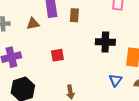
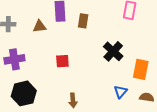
black cross: (105, 42) -> (113, 51), turned 36

